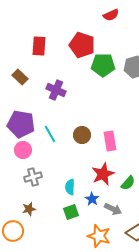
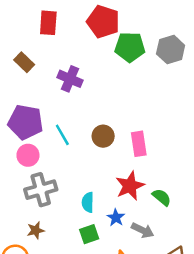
gray cross: (33, 177) -> (41, 190), size x1.4
green semicircle: (128, 183) -> (162, 197), turned -91

